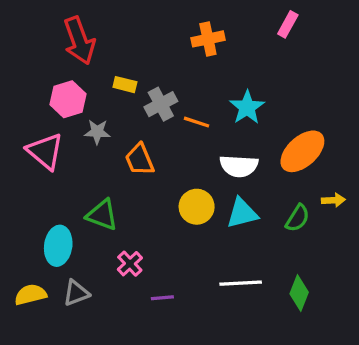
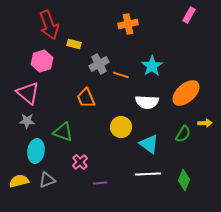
pink rectangle: (288, 24) -> (189, 15), moved
yellow rectangle: (125, 85) -> (74, 44), moved
gray star: (97, 132) -> (27, 121), moved
cyan triangle: (242, 213) -> (149, 144), moved, turned 50

